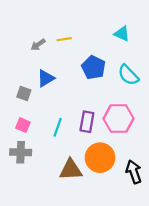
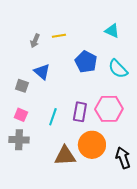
gray arrow: (38, 45) -> (35, 41), turned -32
blue triangle: (46, 78) -> (42, 72), turned -48

